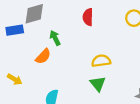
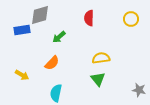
green arrow: (55, 38) -> (59, 37), turned -104
orange semicircle: (43, 56) -> (52, 63), moved

